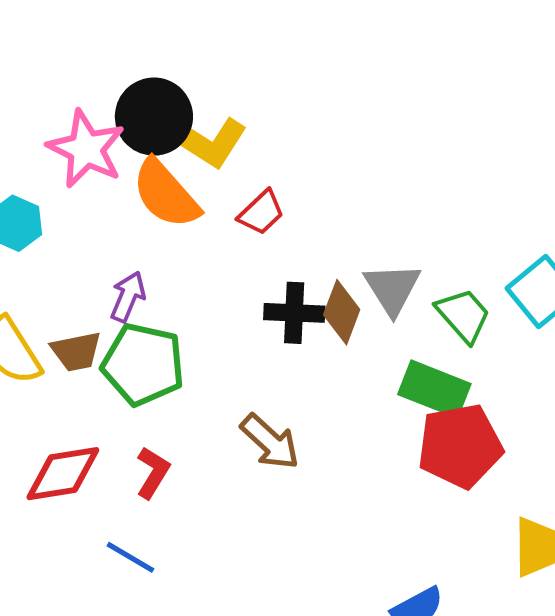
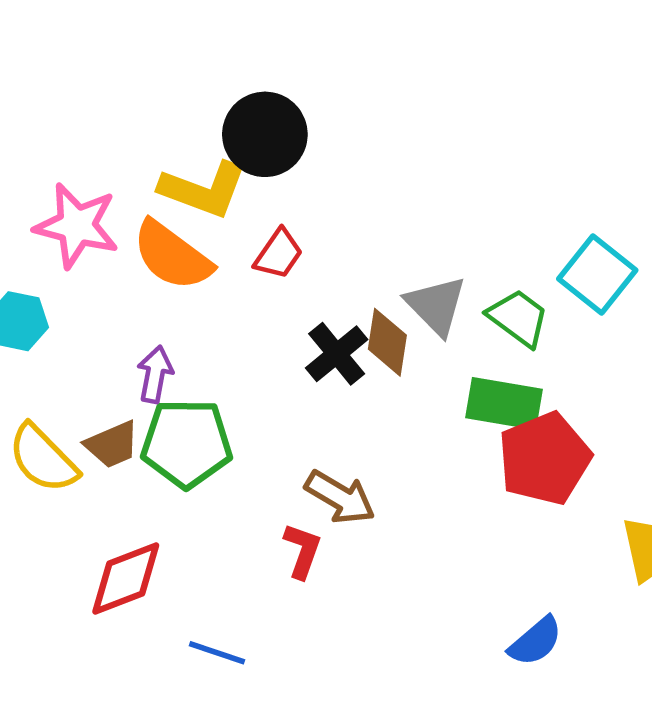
black circle: (154, 117) -> (265, 134), moved
black cross: (294, 313) -> (337, 354), turned -30
red L-shape: (153, 473) -> (302, 551), moved

